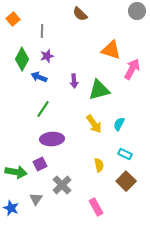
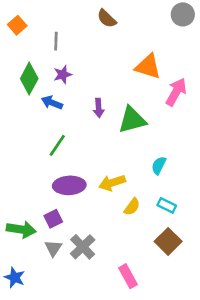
yellow arrow: (94, 124) -> (112, 183), moved, turned 108
yellow semicircle: (99, 165) -> (132, 207), moved, turned 48
gray triangle: (36, 199) -> (53, 248), moved

